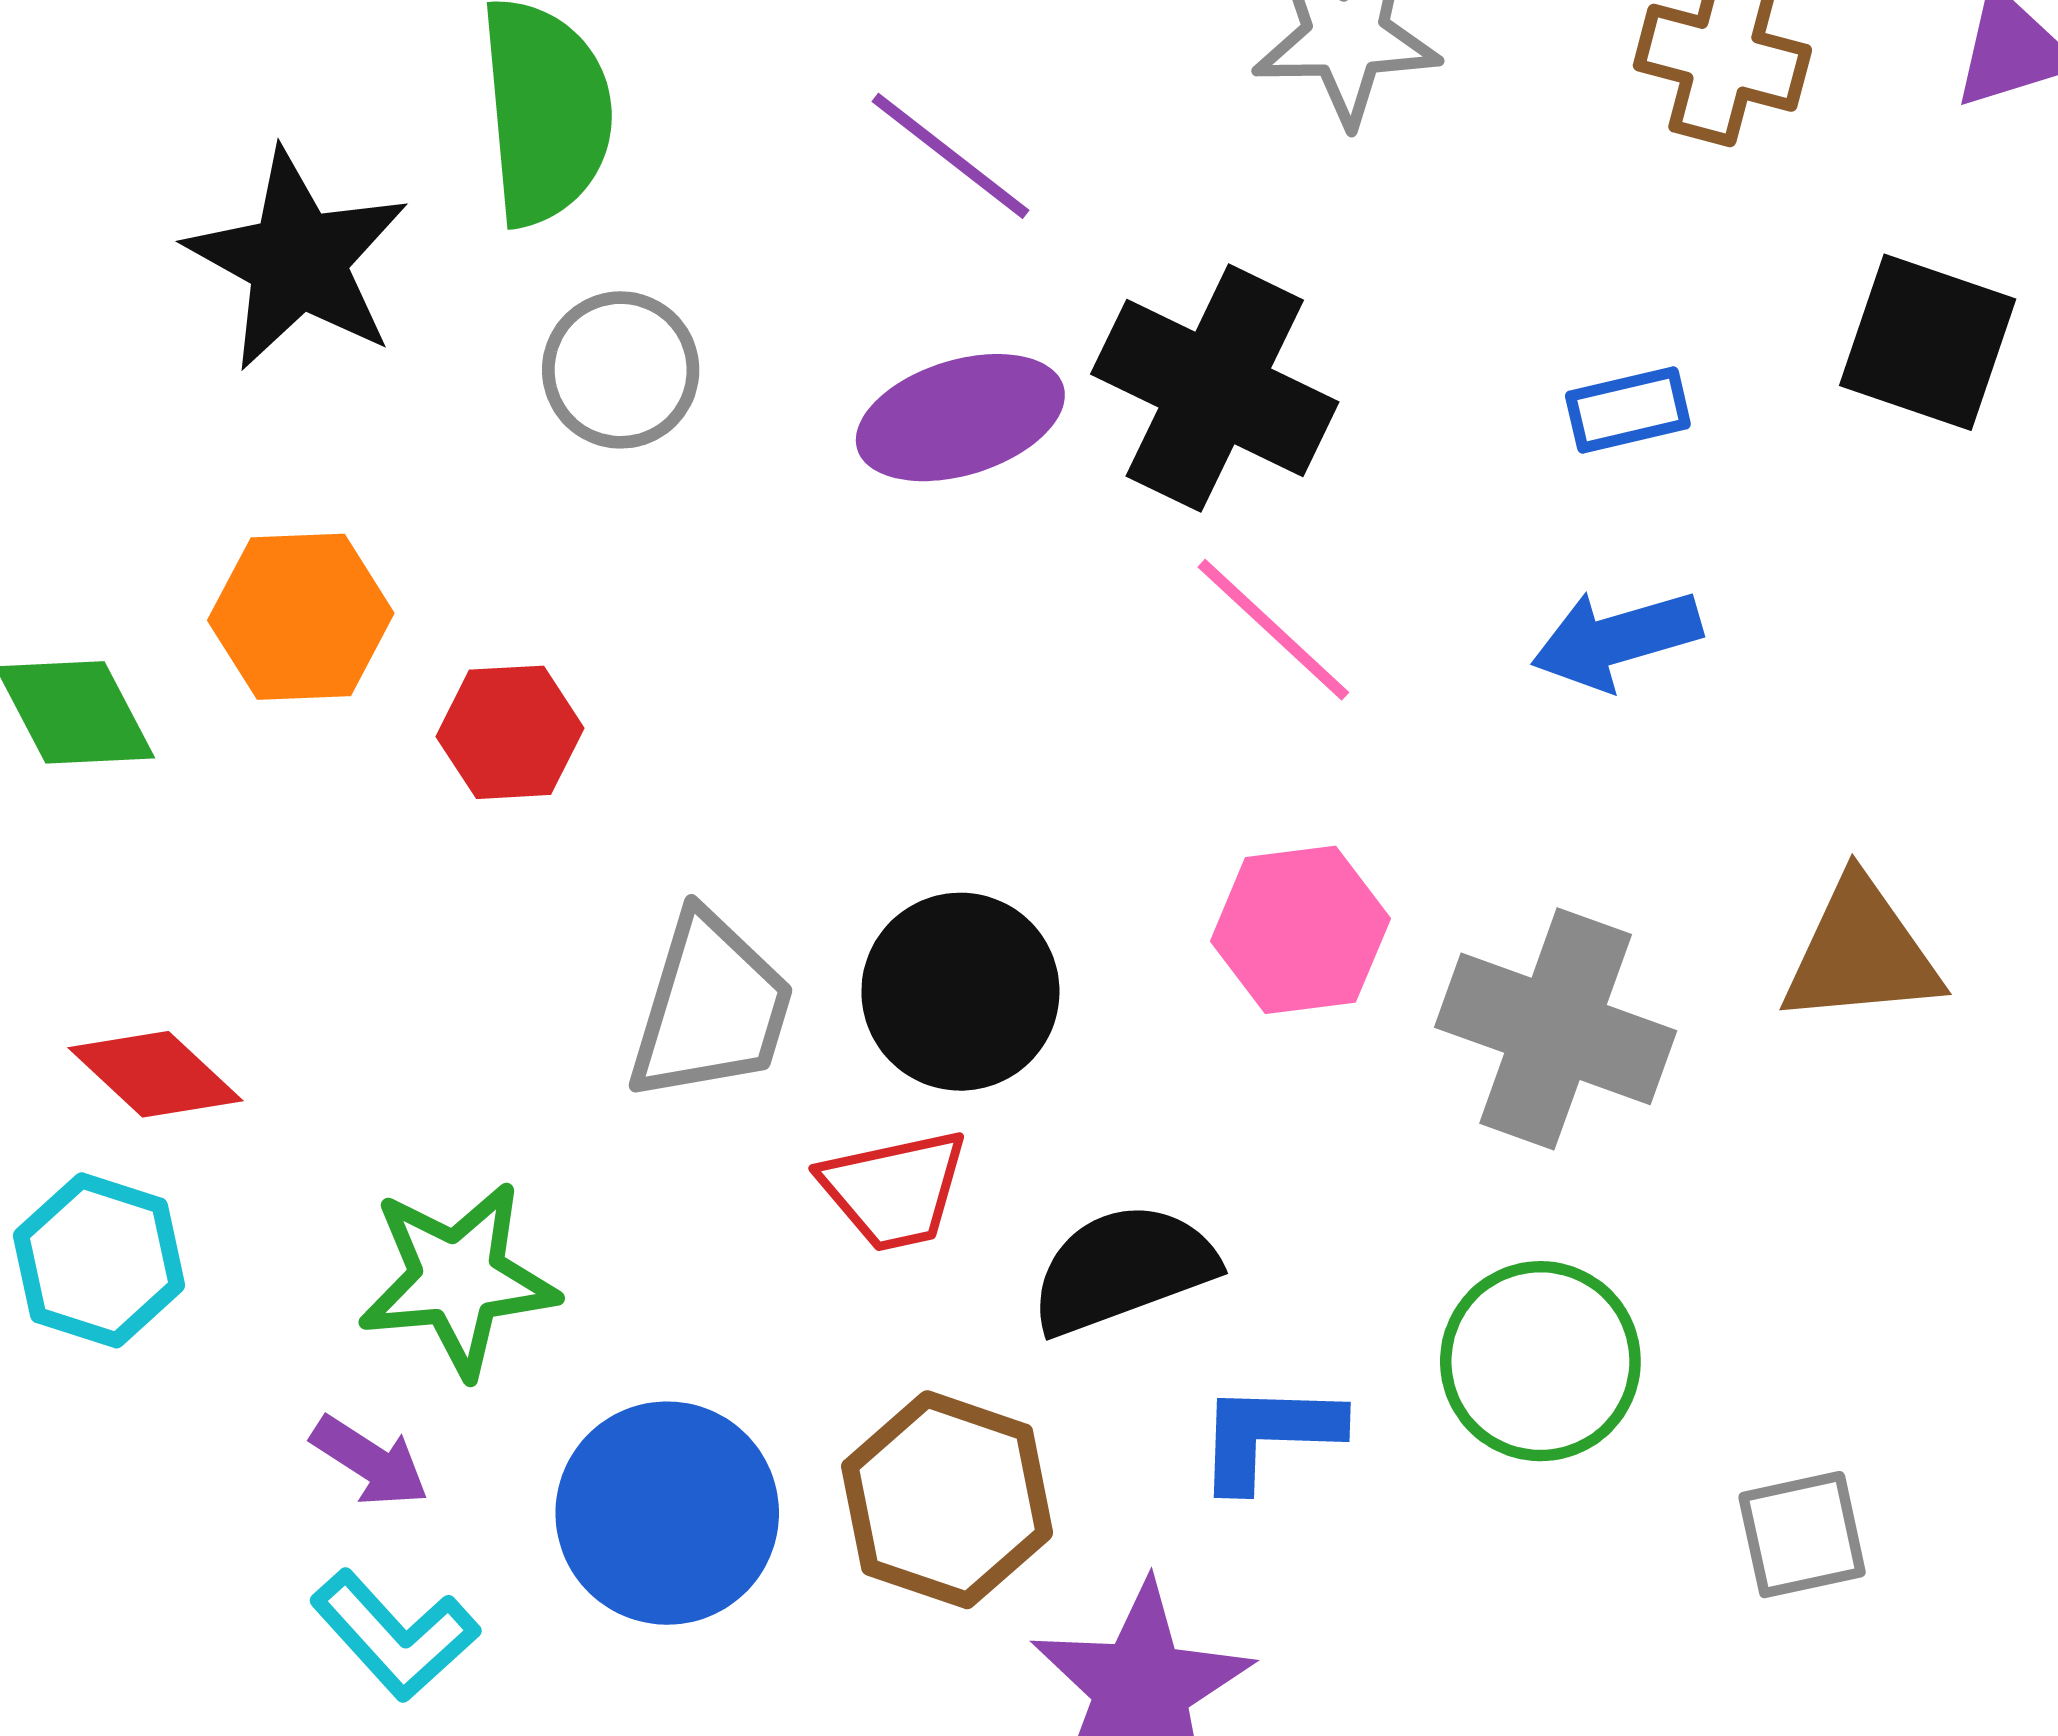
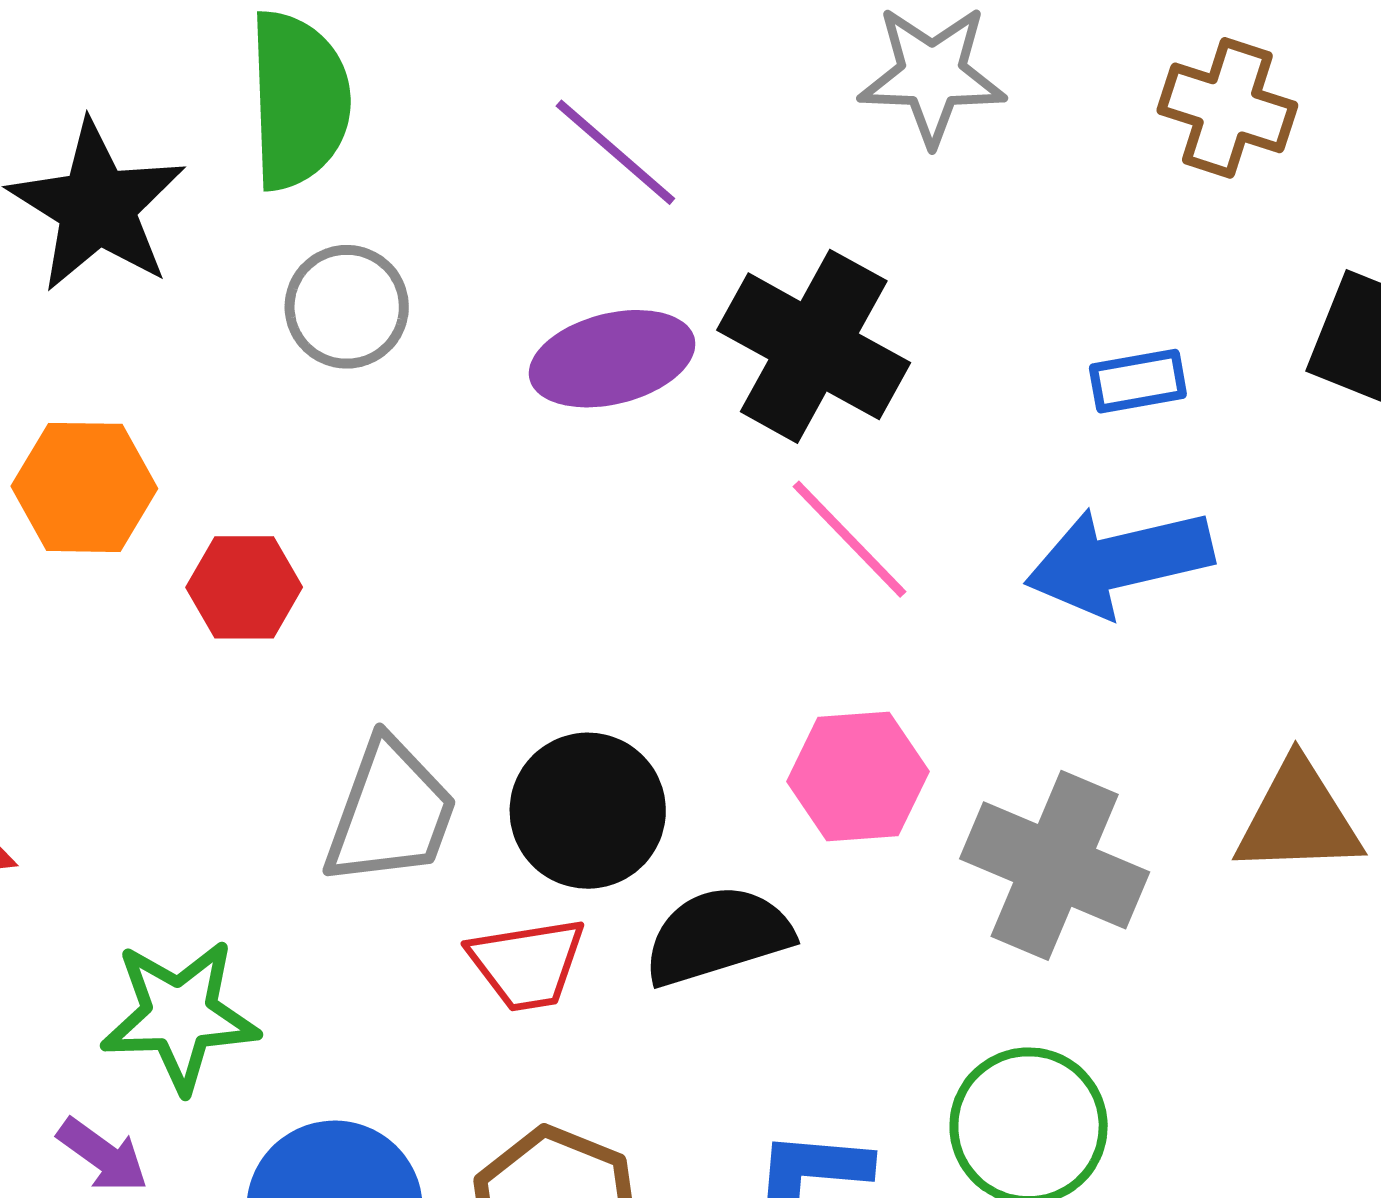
blue arrow: (1616, 639) -> (1119, 561), size x1.4
black semicircle: (1123, 1269) -> (718, 936), moved

